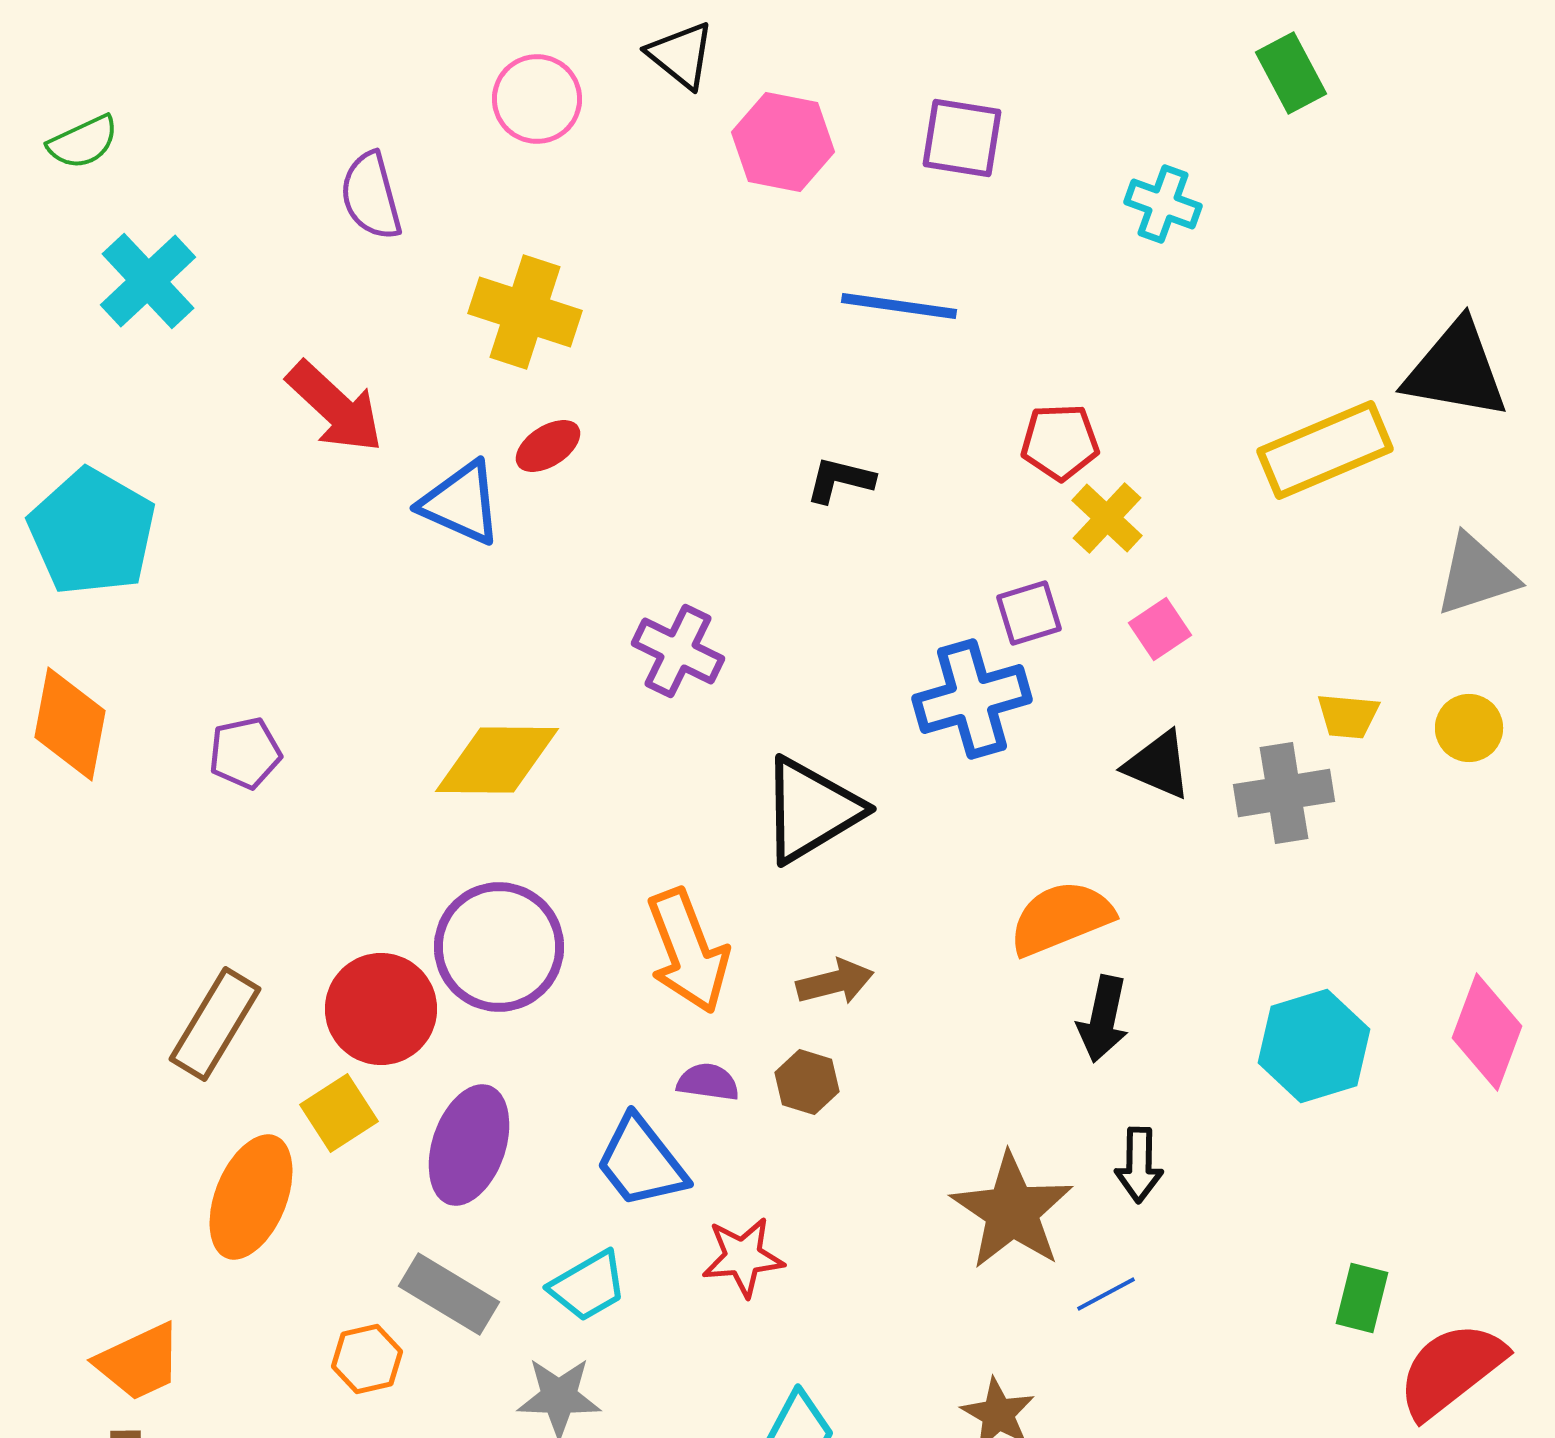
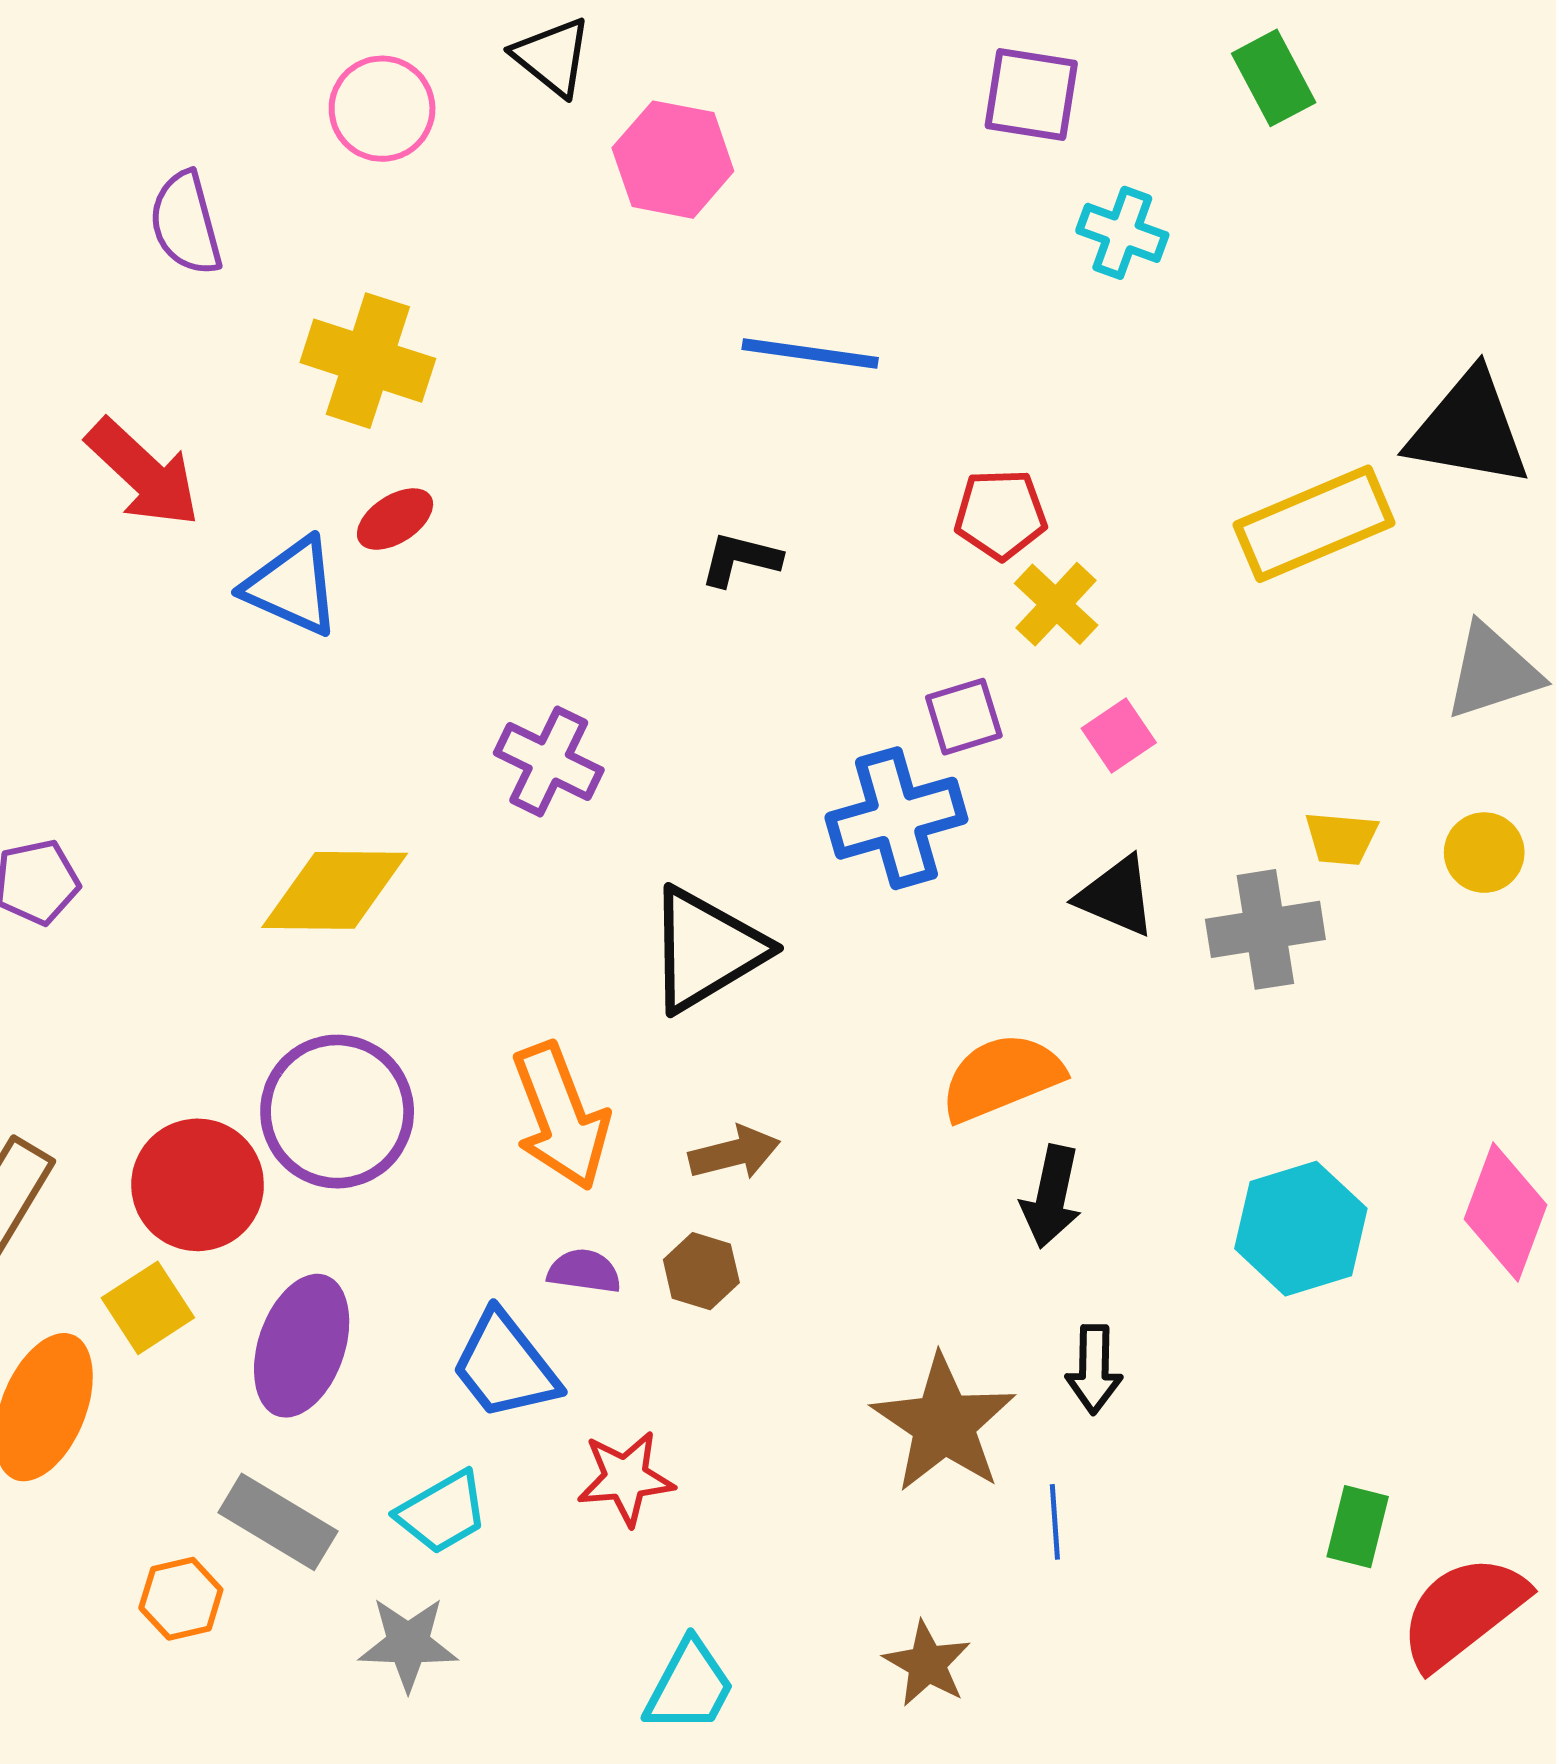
purple square: (962, 138) -> (1031, 94), moved
blue line: (1106, 1294) -> (1055, 1522), turned -66

